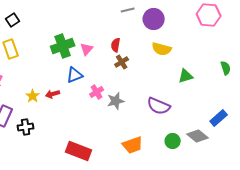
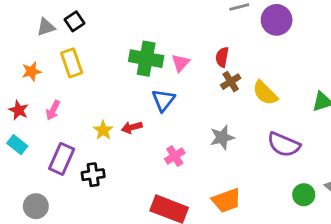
green cross: (63, 46) -> (146, 59), turned 30
yellow semicircle: (162, 49) -> (265, 93), moved, turned 30
blue triangle: (75, 75) -> (163, 100), turned -30
pink cross: (97, 92) -> (175, 156), moved
orange trapezoid: (133, 145) -> (226, 200), moved

